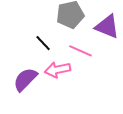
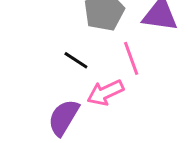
pink line: (81, 51) -> (131, 58), turned 60

